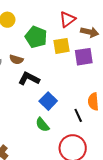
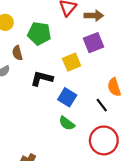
yellow square: (61, 46) -> (72, 62), moved
brown semicircle: (16, 60) -> (17, 53), moved, turned 72

